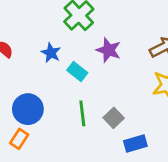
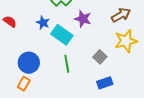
cyan rectangle: (77, 71) -> (62, 35), size x1.5
gray square: (114, 118) -> (100, 57), moved

